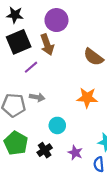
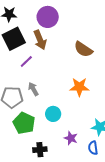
gray arrow: (37, 97) -> (33, 89), turned -128
green pentagon: (16, 143) -> (24, 123), moved
black cross: (45, 150) -> (40, 150), moved, turned 32

